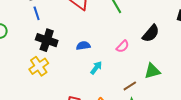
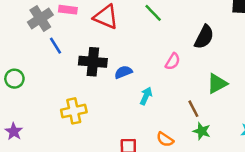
black cross: (47, 40) -> (93, 62), moved
yellow cross: (39, 66) -> (74, 111), turned 36
brown line: (130, 86) -> (193, 109), turned -72

